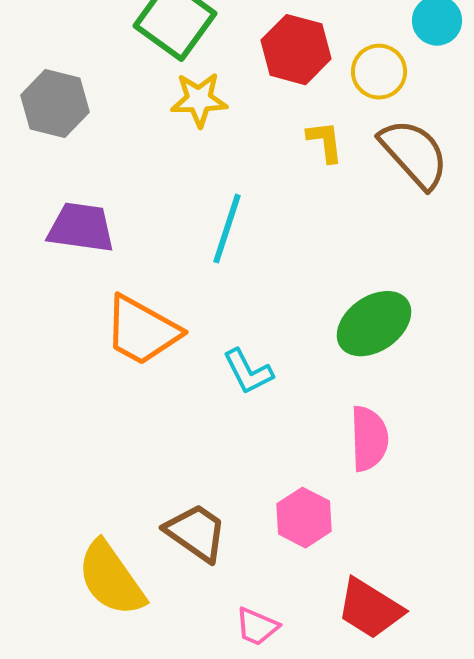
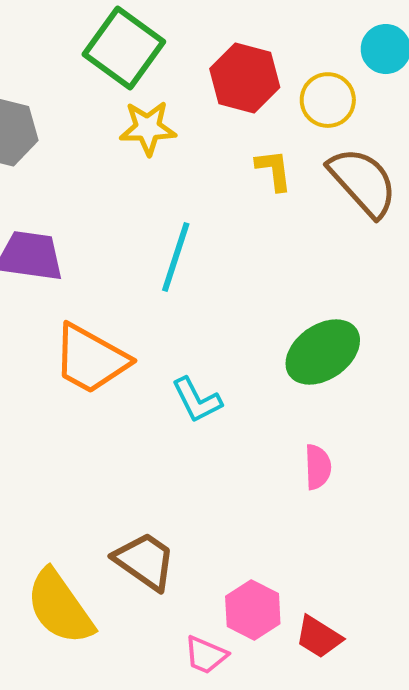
pink semicircle: (369, 439) -> (318, 467), size x0.7
pink hexagon: (304, 518) -> (253, 610), moved
red trapezoid: (370, 609) -> (319, 637), size x0.7

